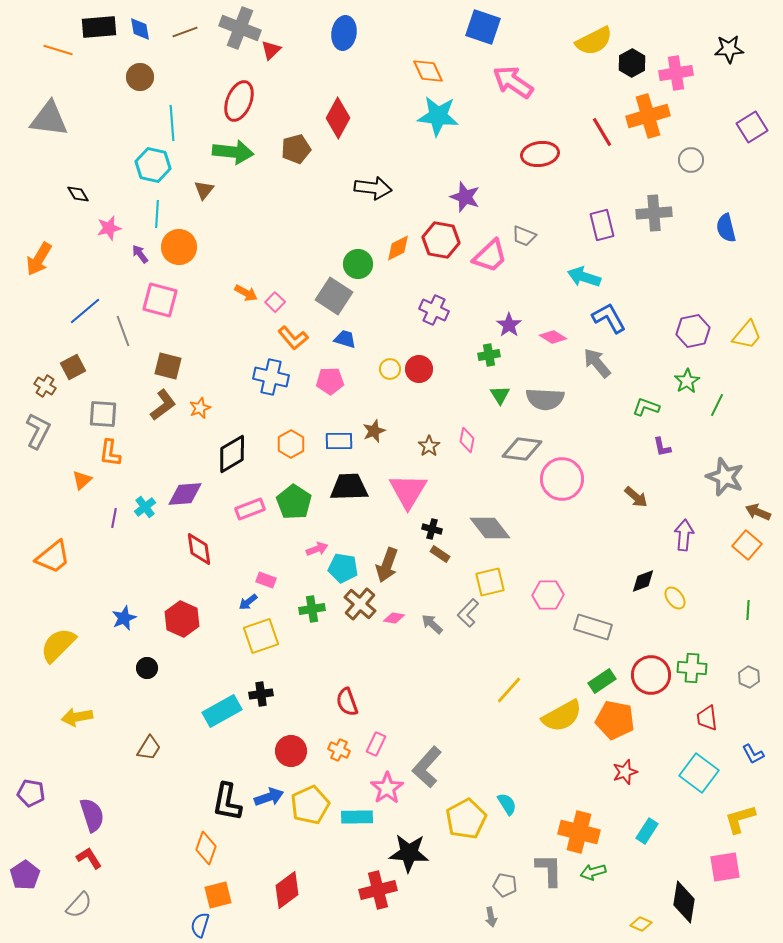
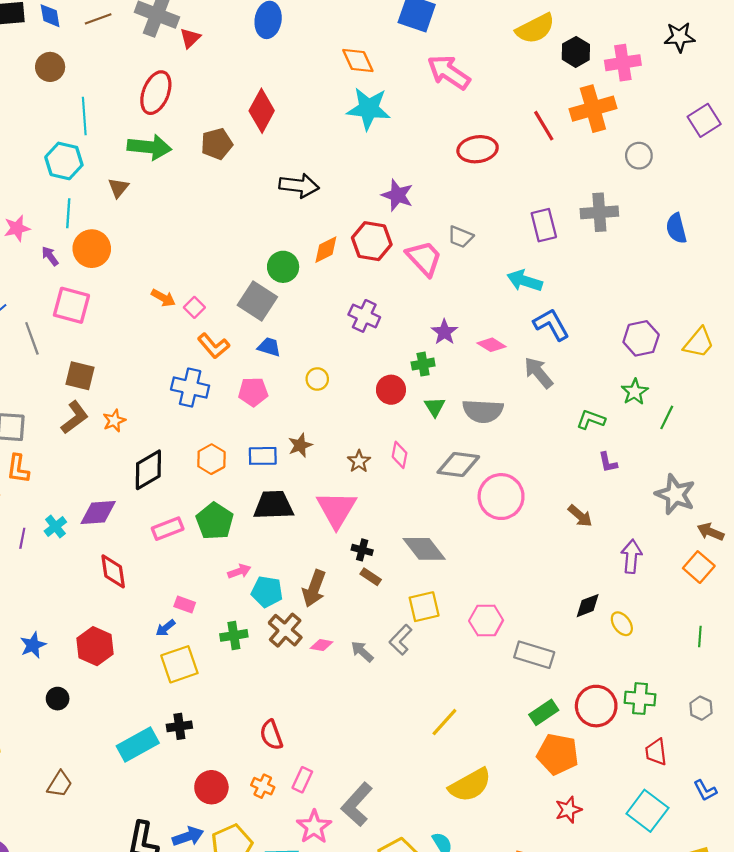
pink trapezoid: (490, 256) -> (424, 258), turned -90
red circle: (419, 369) -> (391, 390), moved
yellow semicircle: (562, 716) -> (470, 785), moved

